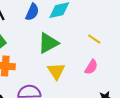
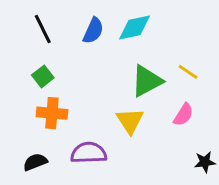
green triangle: (48, 43) -> (147, 81), moved

